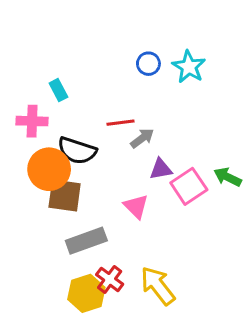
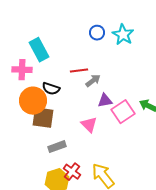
cyan rectangle: (58, 90) -> (39, 50), size x1.6
black semicircle: (77, 151) -> (51, 89), size x0.7
gray rectangle: (86, 241) -> (57, 147), size x0.7

